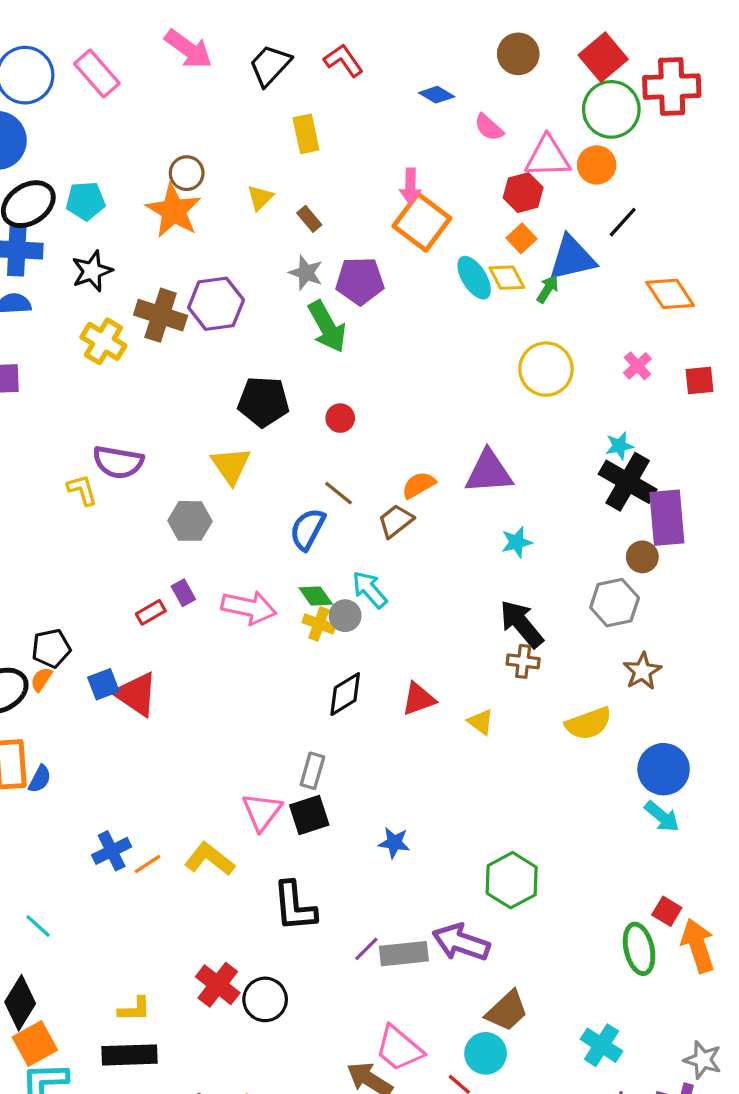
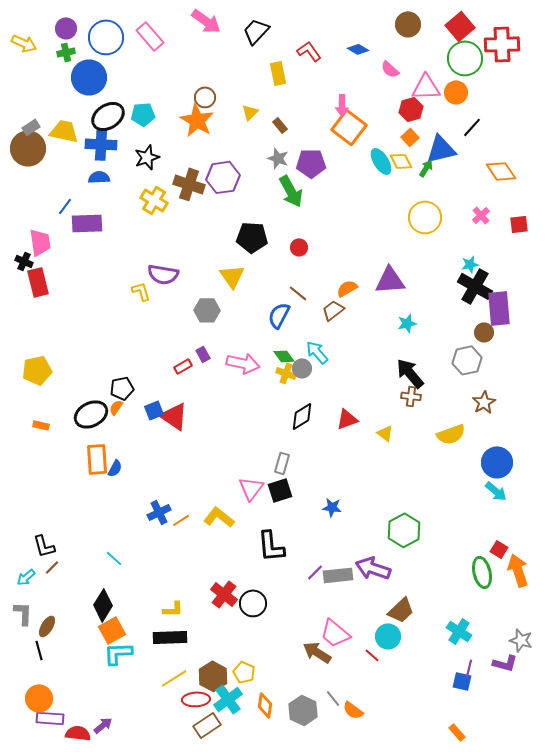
red L-shape: (343, 60) -> (309, 51), moved

